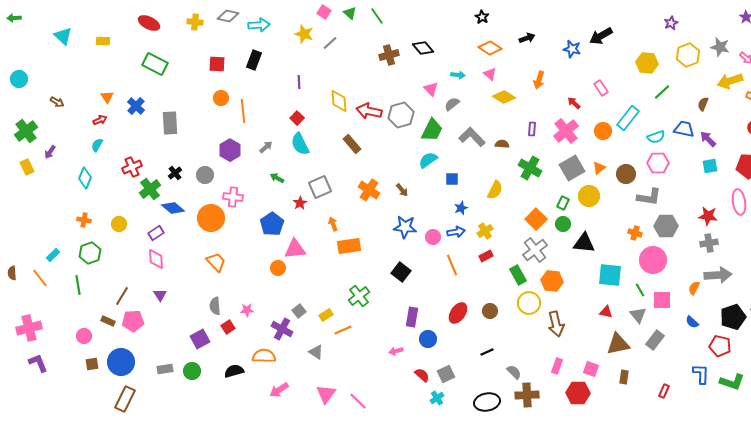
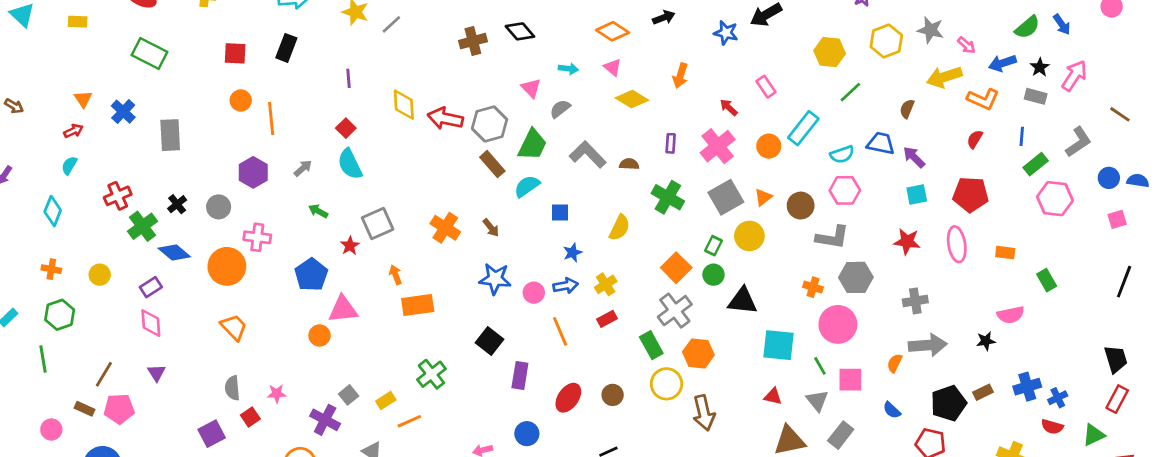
brown rectangle: (352, 144) -> (492, 164), moved
red star: (708, 216) -> (907, 241), moved
purple rectangle: (412, 317) -> (520, 376), moved

